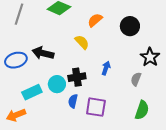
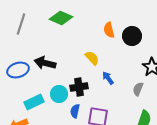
orange semicircle: (95, 20) -> (109, 30), moved, turned -63
yellow semicircle: (82, 42) -> (92, 58), moved
blue arrow: (106, 68) -> (108, 78), turned -56

